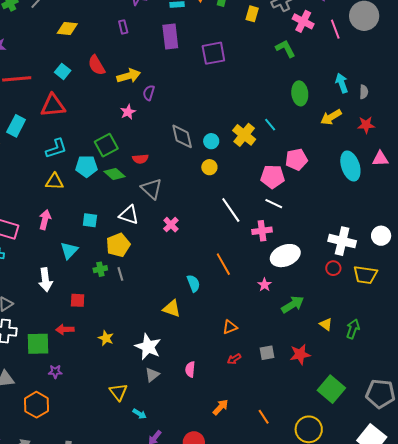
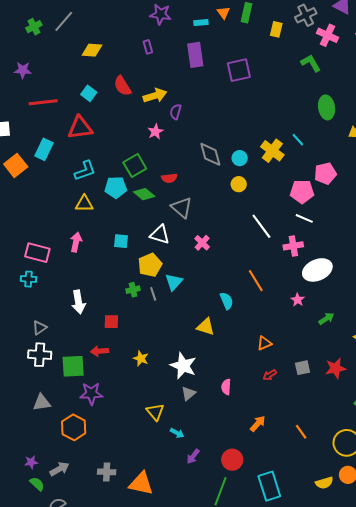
cyan triangle: (69, 250) -> (174, 282), moved
green arrow: (293, 304) -> (326, 319), size x0.7
purple star: (55, 372) -> (91, 394), size x1.6

